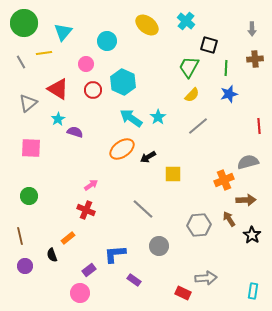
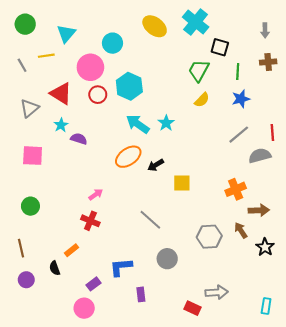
cyan cross: (186, 21) -> (196, 22), size x1.4
green circle: (24, 23) -> (25, 24), size x0.7
pink circle: (86, 64) -> (90, 67), size x1.6
gray line: (198, 126) -> (239, 135), moved
gray semicircle: (248, 162) -> (260, 156), moved
purple rectangle: (134, 280) -> (141, 294), turned 48

